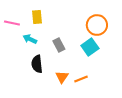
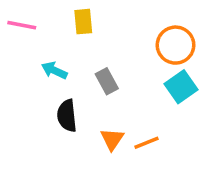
yellow rectangle: (37, 17) -> (83, 22), moved
pink line: (12, 23) -> (22, 25), moved
cyan square: (90, 47) -> (181, 87), moved

